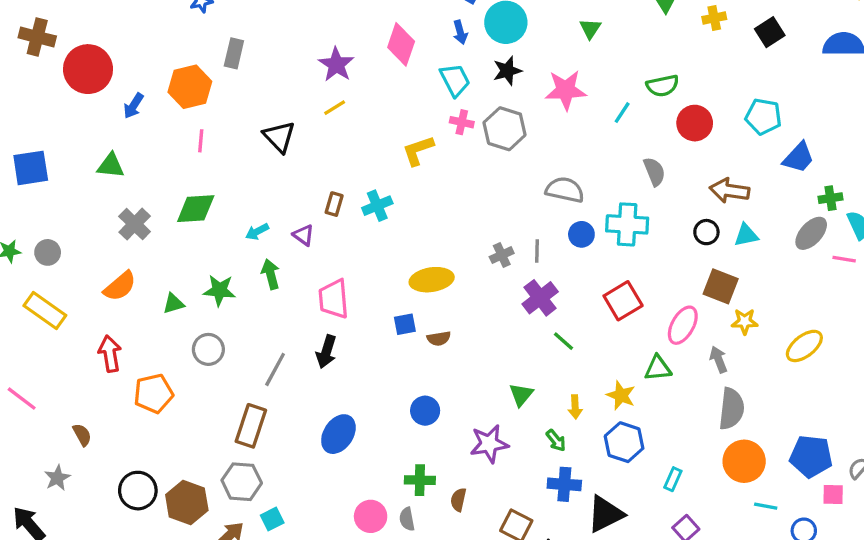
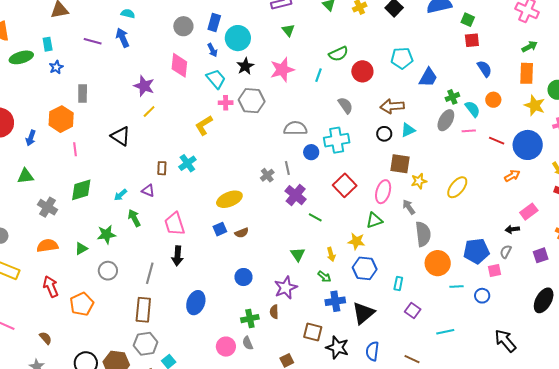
orange semicircle: (120, 286) -> (47, 246), turned -135
brown semicircle: (458, 500) -> (274, 312), moved

